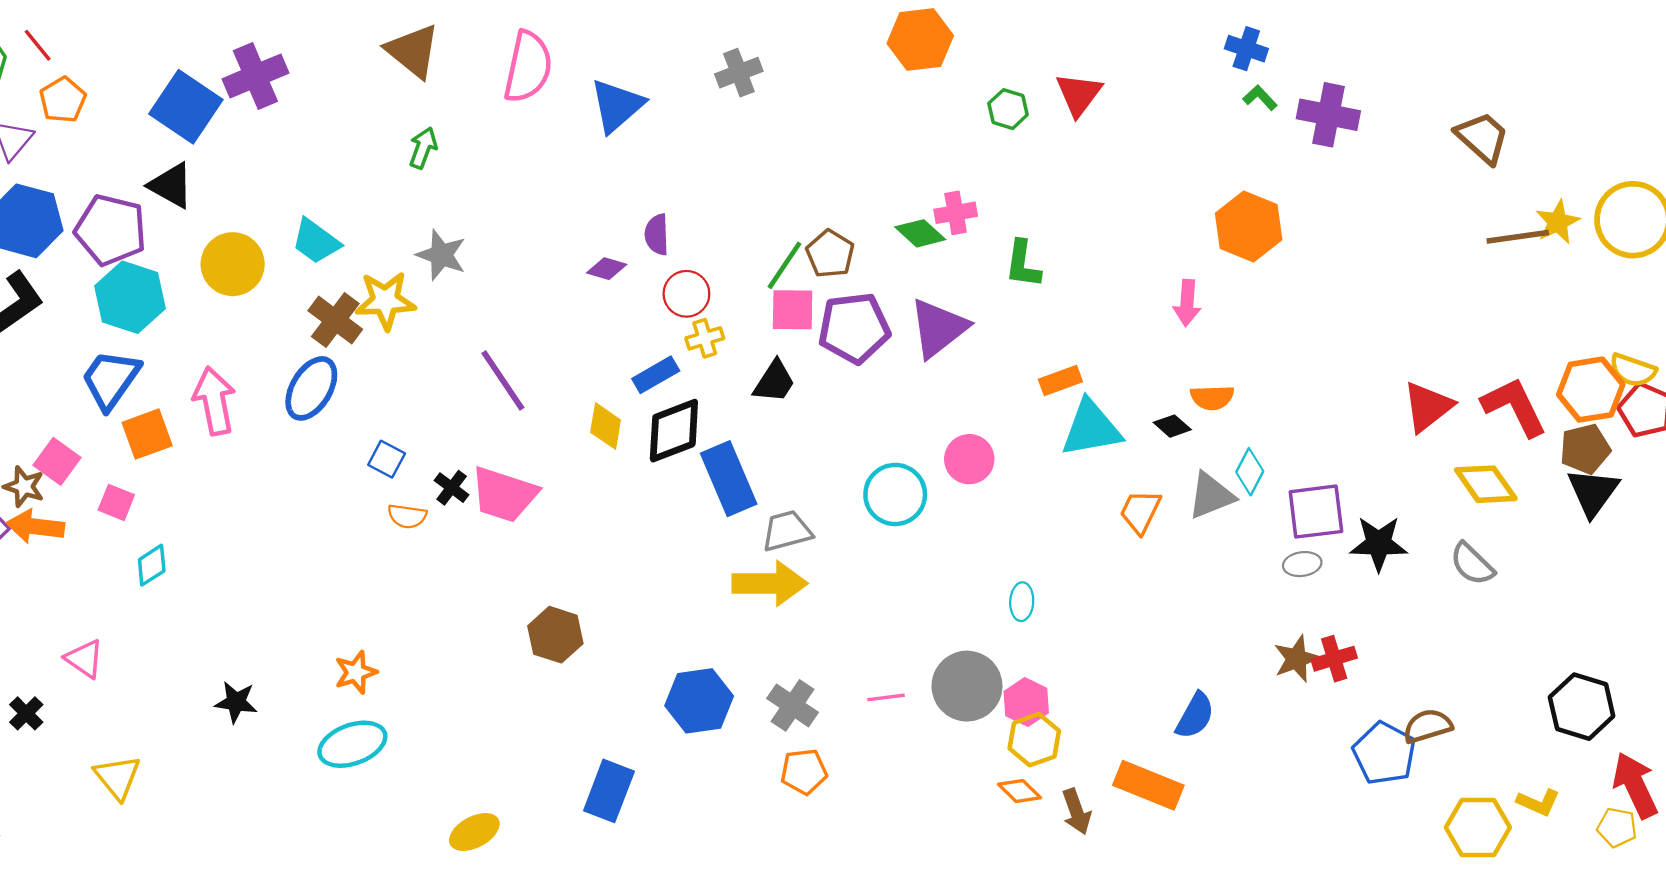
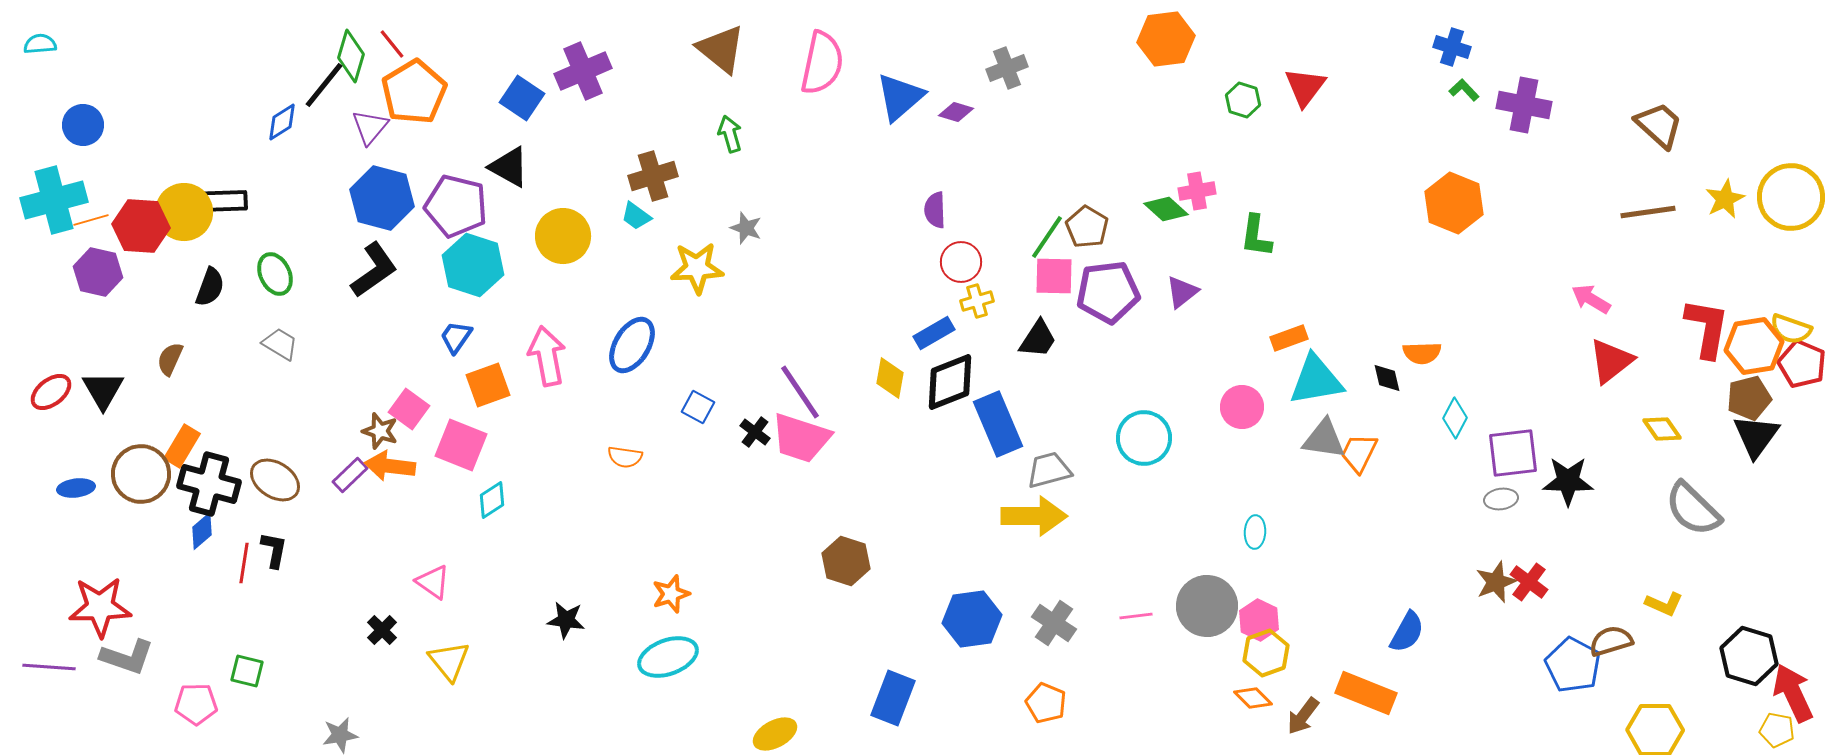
orange pentagon: (63, 100) -> (414, 92), size x1.6
blue square: (186, 107) -> (522, 98), size x0.7
green arrow: (423, 148) -> (730, 134), turned -36
brown line: (1518, 237) -> (1648, 212), moved
cyan trapezoid: (316, 241) -> (636, 216), size x0.7
gray star: (441, 255) -> (746, 228), size x0.7
purple diamond: (607, 269) -> (956, 112), moved
pink arrow: (1187, 303) -> (1591, 299), moved, turned 117
brown cross: (335, 320) -> (653, 176), moved, turned 36
purple triangle: (938, 328) -> (1182, 292), size x0.6
blue trapezoid: (111, 379) -> (456, 337), size x0.6
purple line: (503, 380) -> (800, 392), moved
red L-shape: (1514, 407) -> (1707, 328), moved, turned 36
black diamond: (1172, 426) -> (1387, 378), turned 36
pink circle: (969, 459) -> (1242, 407), moved
yellow diamond: (1486, 484) -> (1662, 429), size x0.7
gray triangle: (1211, 496) -> (1324, 439), moved, turned 30
pink square: (116, 502) -> (461, 445), size x1.6
orange semicircle: (407, 516) -> (625, 457), moved
gray semicircle: (1472, 564) -> (1693, 509), moved, size x1.4
red cross: (1334, 659) -> (1529, 582), turned -36
black hexagon: (1582, 707) -> (1749, 656), moved
orange pentagon: (804, 772) -> (1046, 703), moved, turned 30
yellow triangle: (117, 777) -> (449, 661), moved
yellow L-shape: (1538, 802) -> (1664, 604), moved
brown arrow: (1076, 811) -> (1303, 716), turned 57

